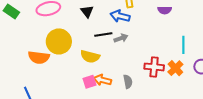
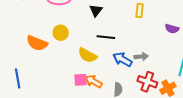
blue arrow: (120, 16) -> (123, 59), moved
gray arrow: (121, 38) -> (141, 57), moved
yellow circle: (59, 41) -> (61, 33), size x0.6

